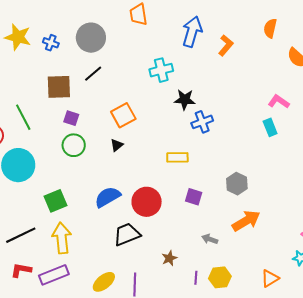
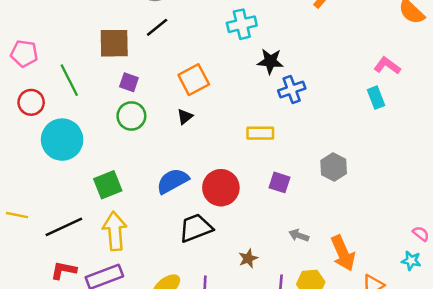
orange arrow: (246, 221) -> (343, 253), moved, turned 96

